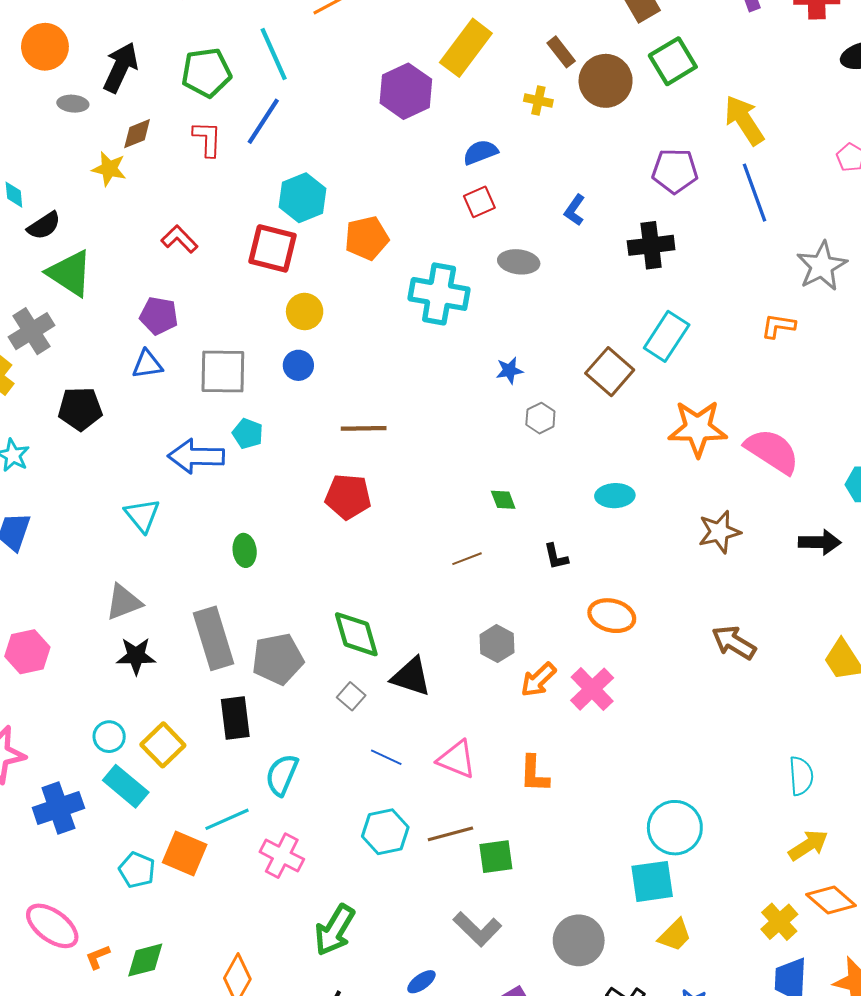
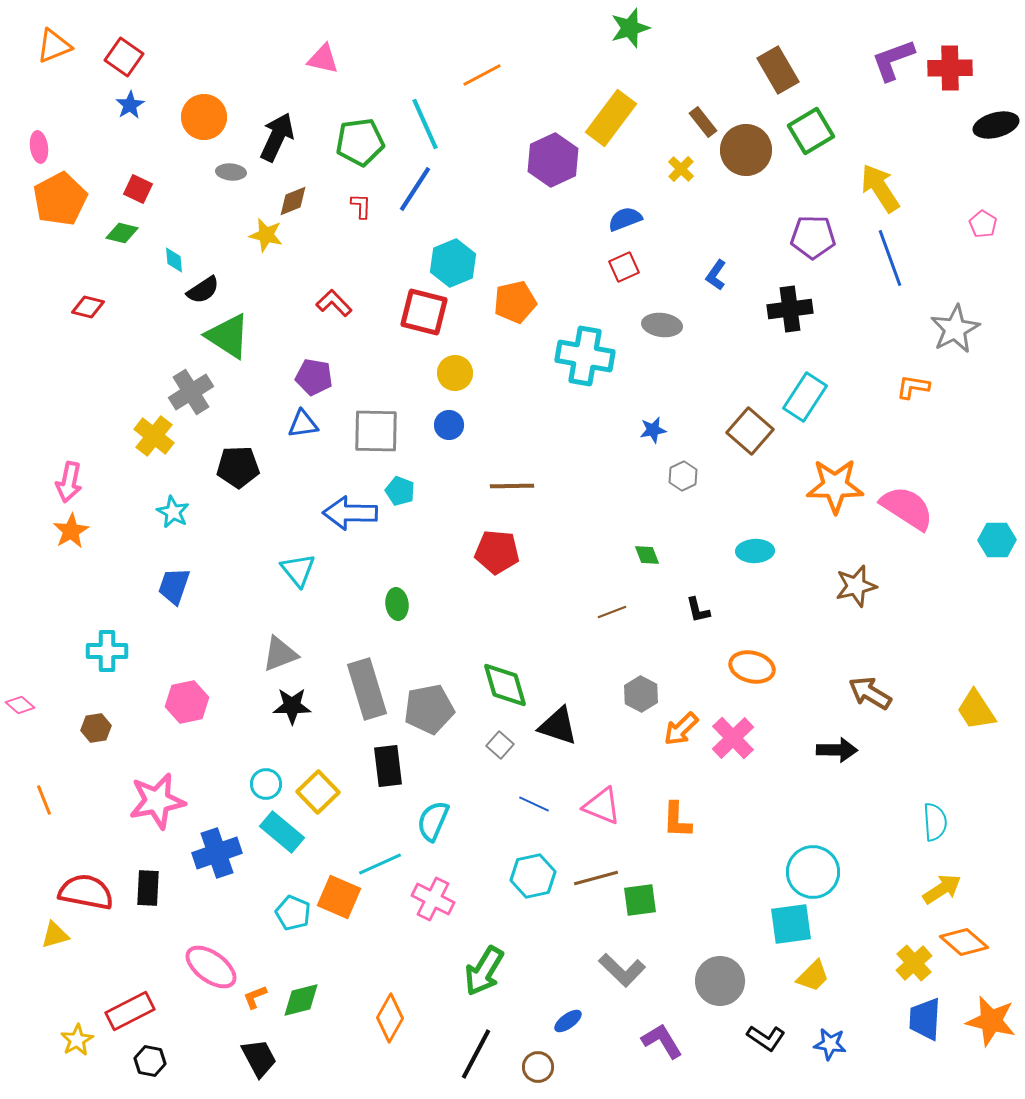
yellow cross: (538, 101) -> (681, 169), turned 32
red L-shape: (207, 139) -> (361, 206), size x0.7
black arrow: (820, 542) -> (837, 750), moved

